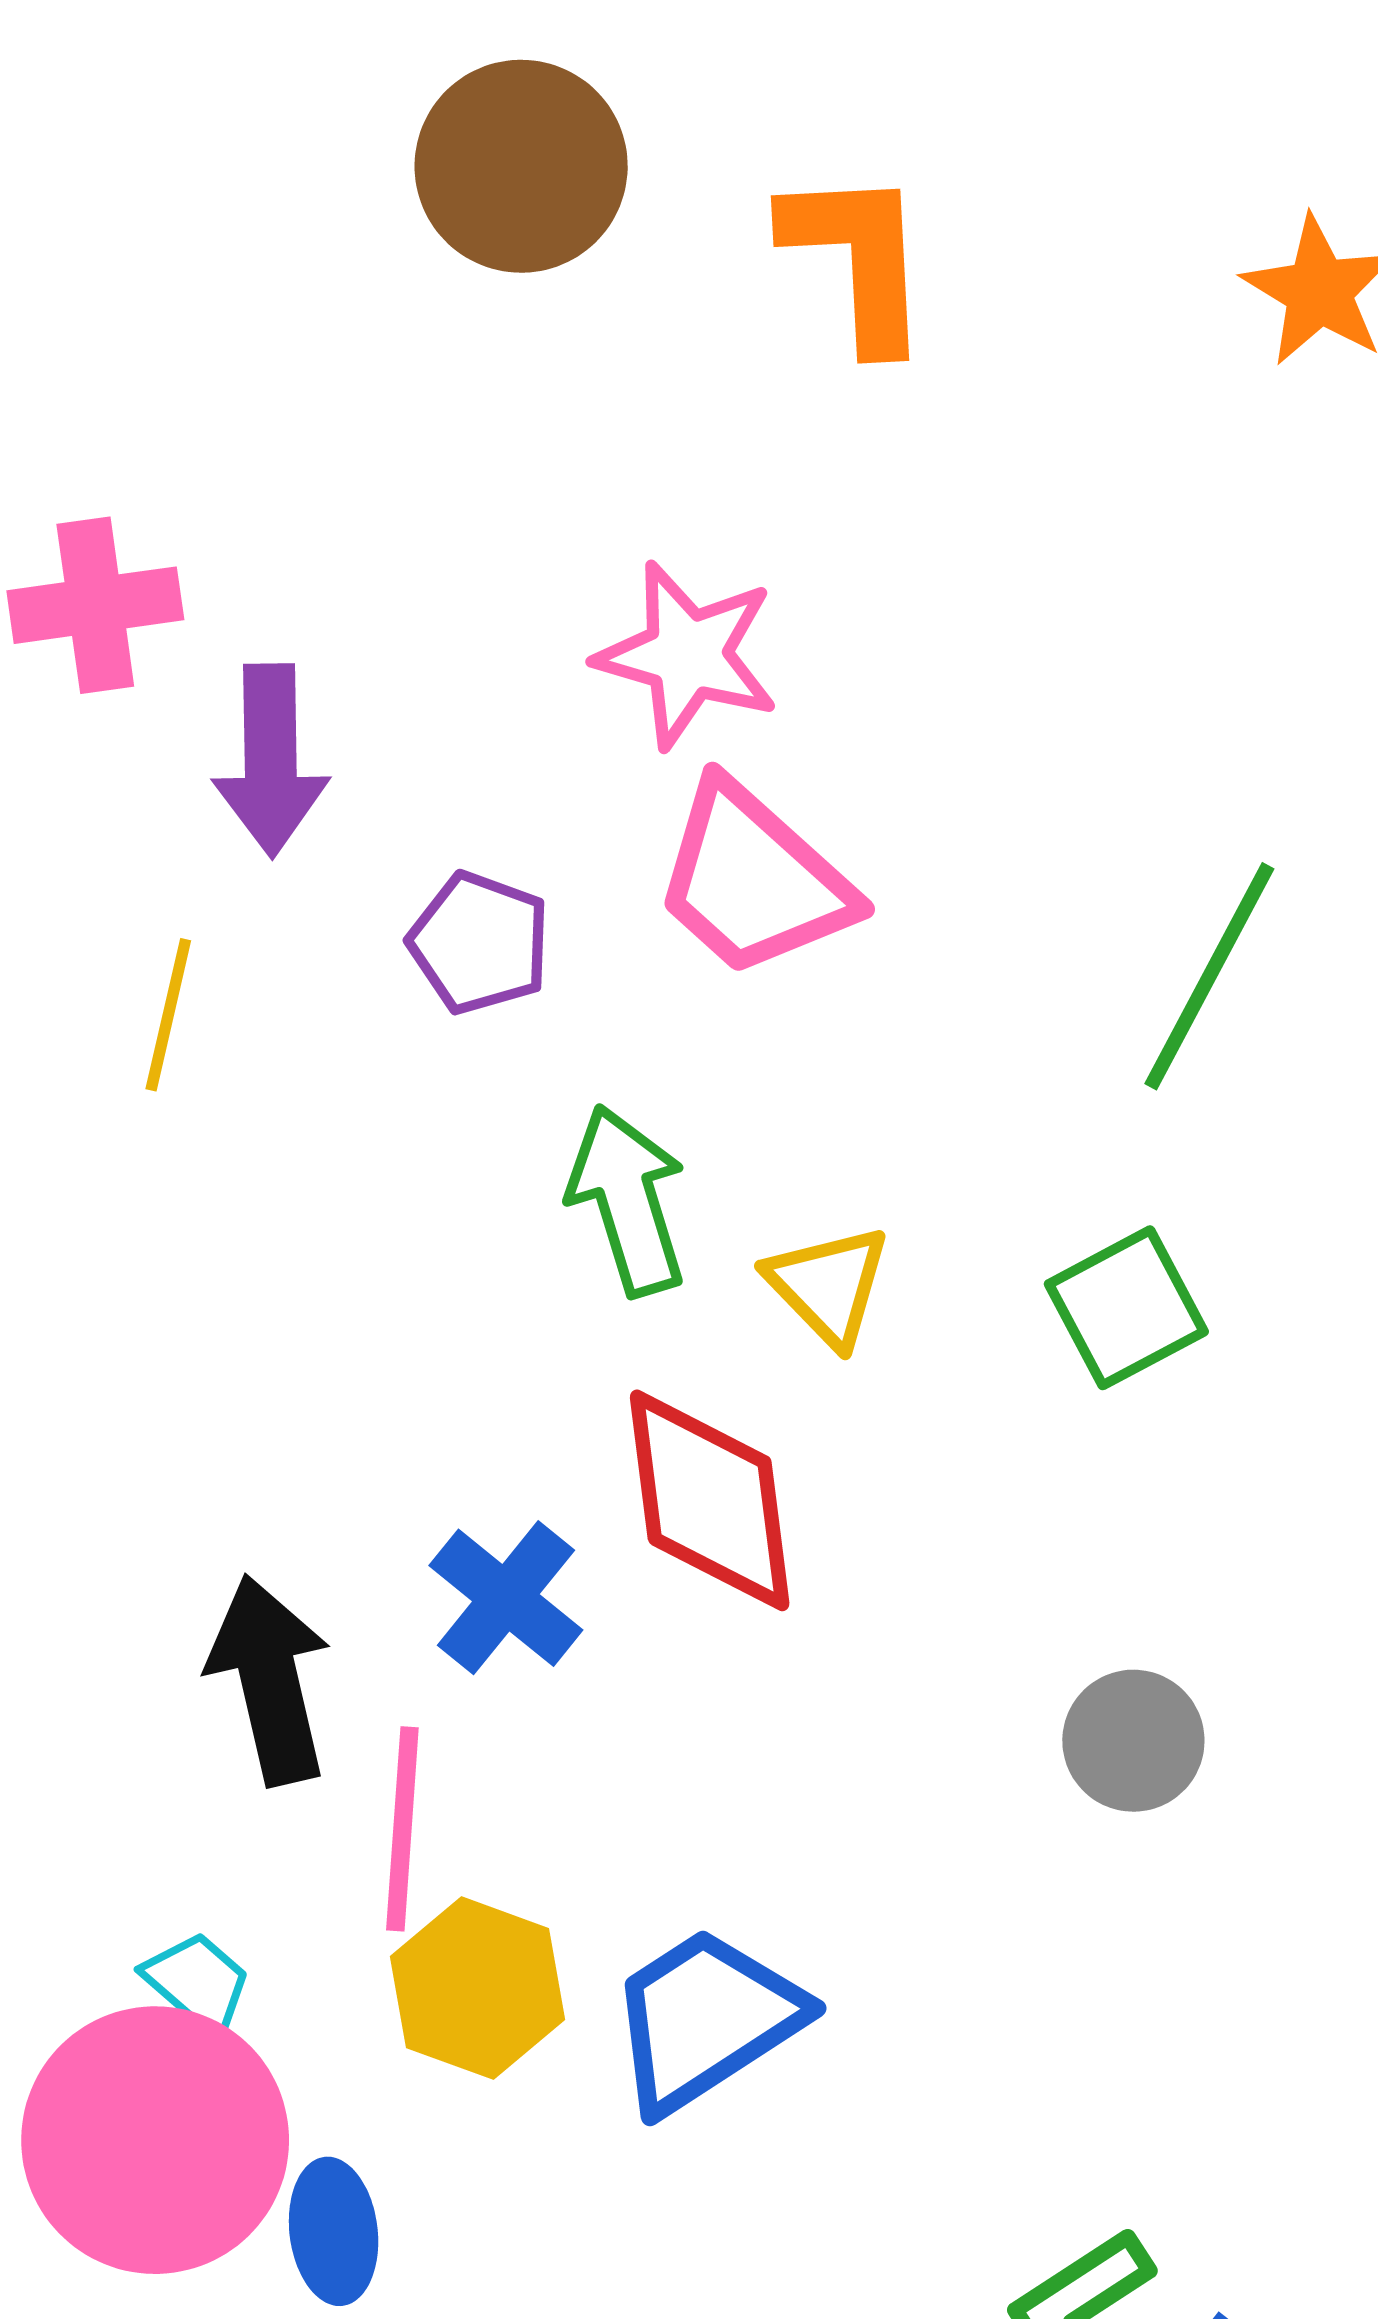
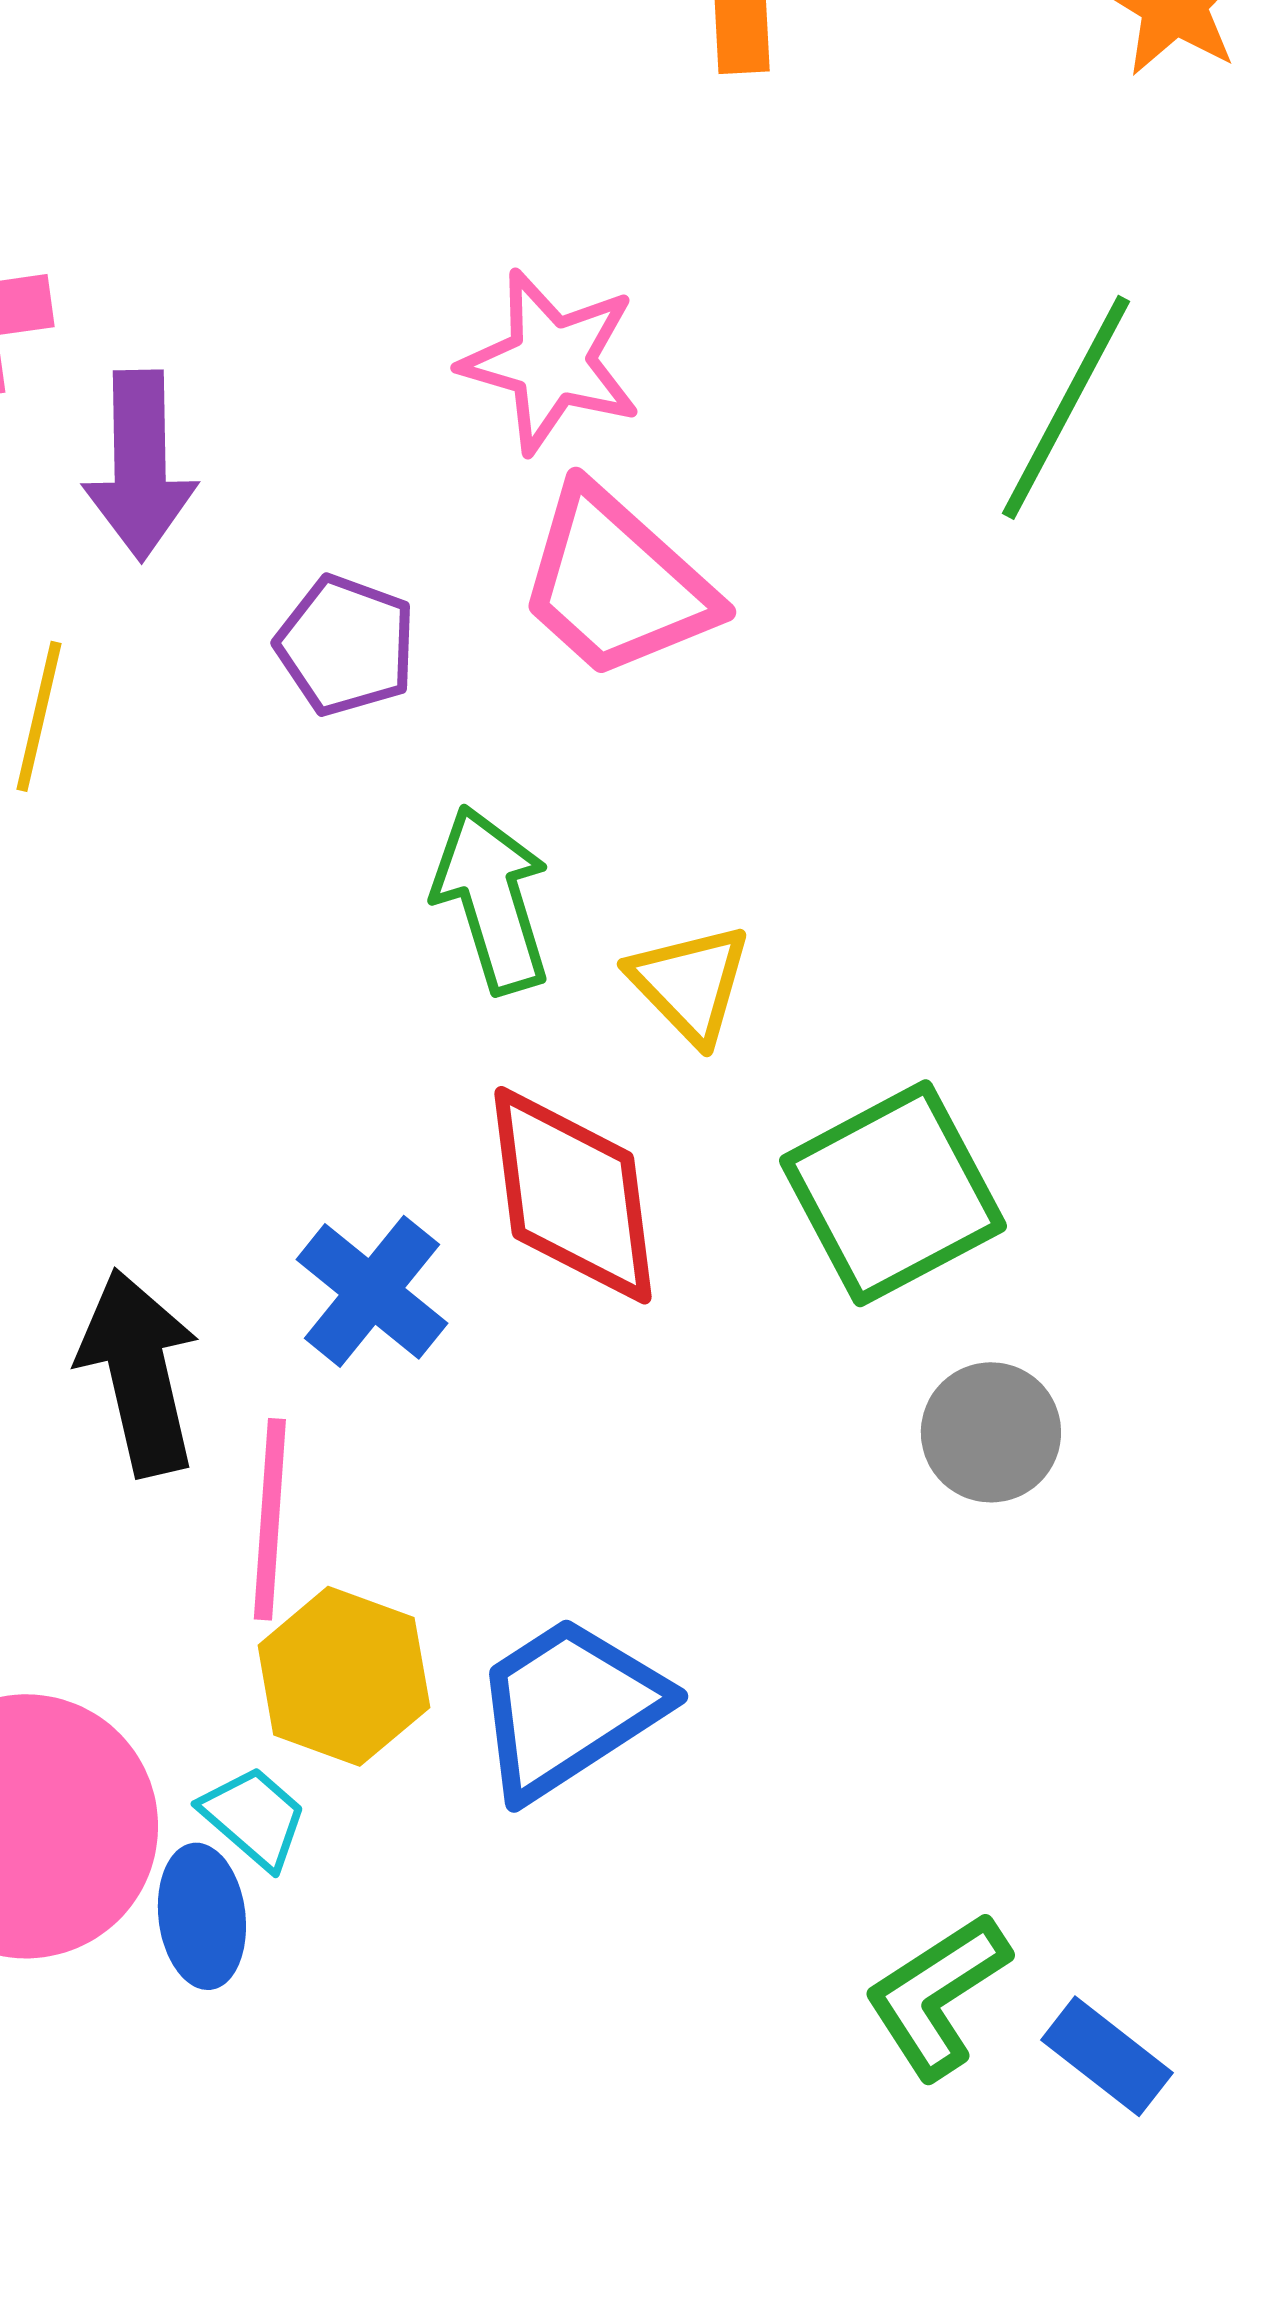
green line: (1209, 976) -> (1066, 407), moved
green square: (1126, 1308) -> (893, 1193), moved, size x1.4
cyan trapezoid: (198, 1983) -> (254, 1817), moved

